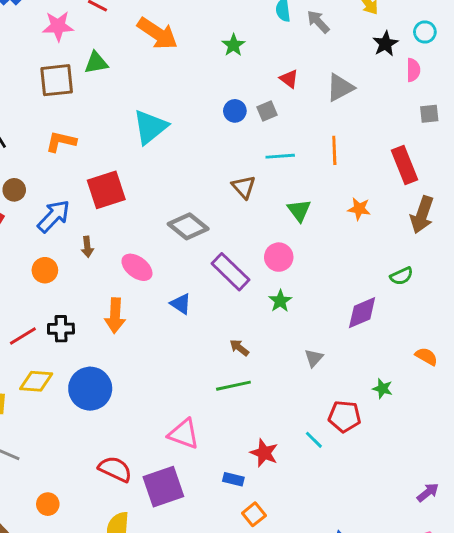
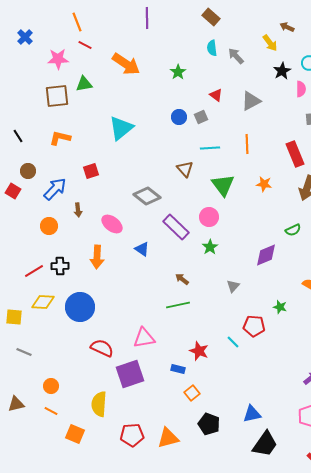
red square: (106, 190) -> (91, 171), size x0.6
green triangle: (299, 210) -> (223, 185), size x1.4
pink triangle: (184, 434) -> (144, 338), turned -30
red semicircle: (115, 469) -> (102, 348), moved

